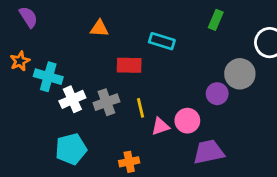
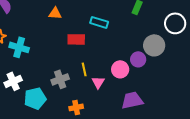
white cross: (72, 99) -> (13, 81), moved
gray cross: (106, 102) -> (60, 79), moved
pink circle: (187, 121) -> (120, 69), moved
pink triangle: (160, 126) -> (98, 82), turned -40

